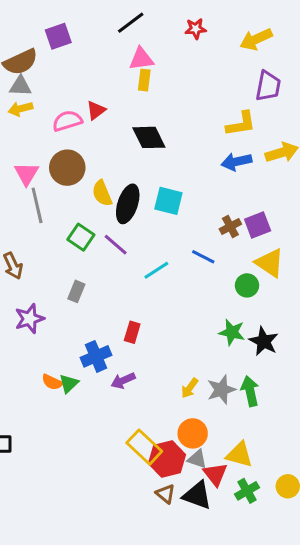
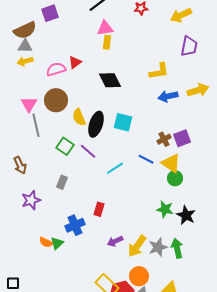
yellow L-shape: (241, 124) -> (159, 71), moved
yellow triangle: (270, 263) -> (171, 163), moved
purple arrow: (123, 381) -> (115, 241), moved
yellow arrow: (190, 388) -> (137, 246), size x1.6

